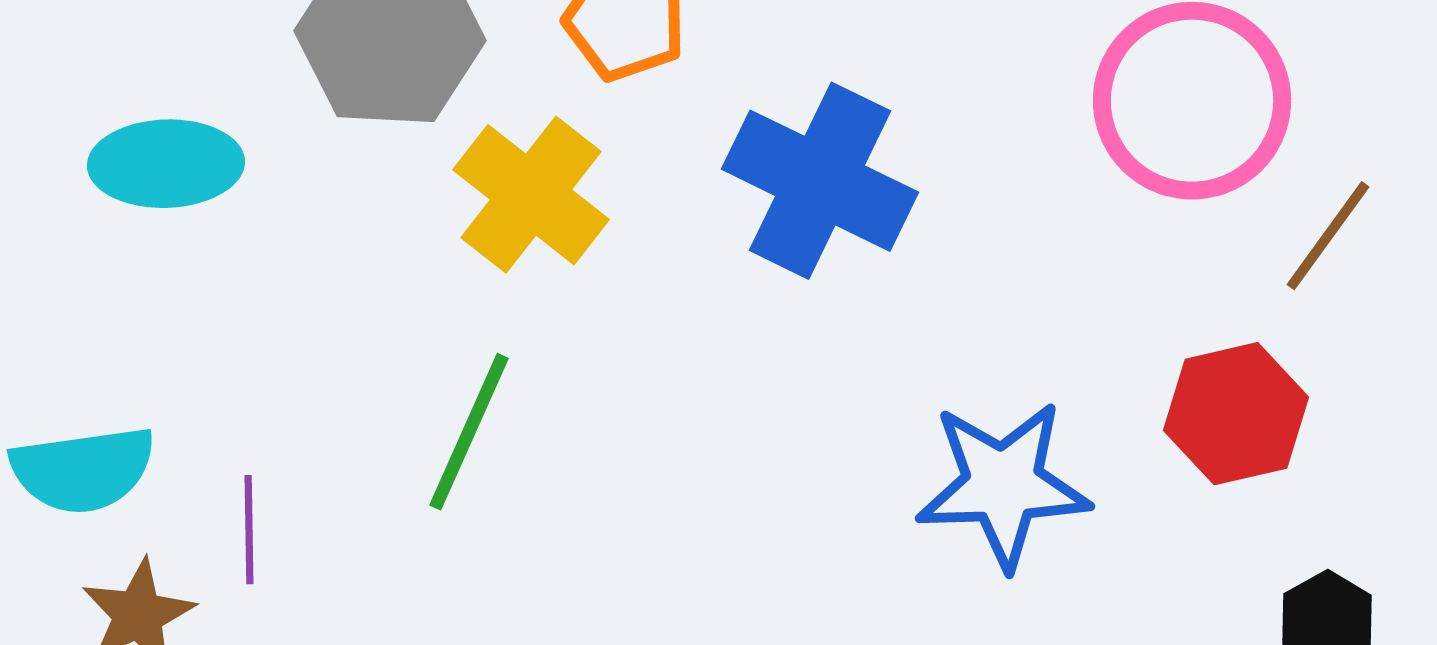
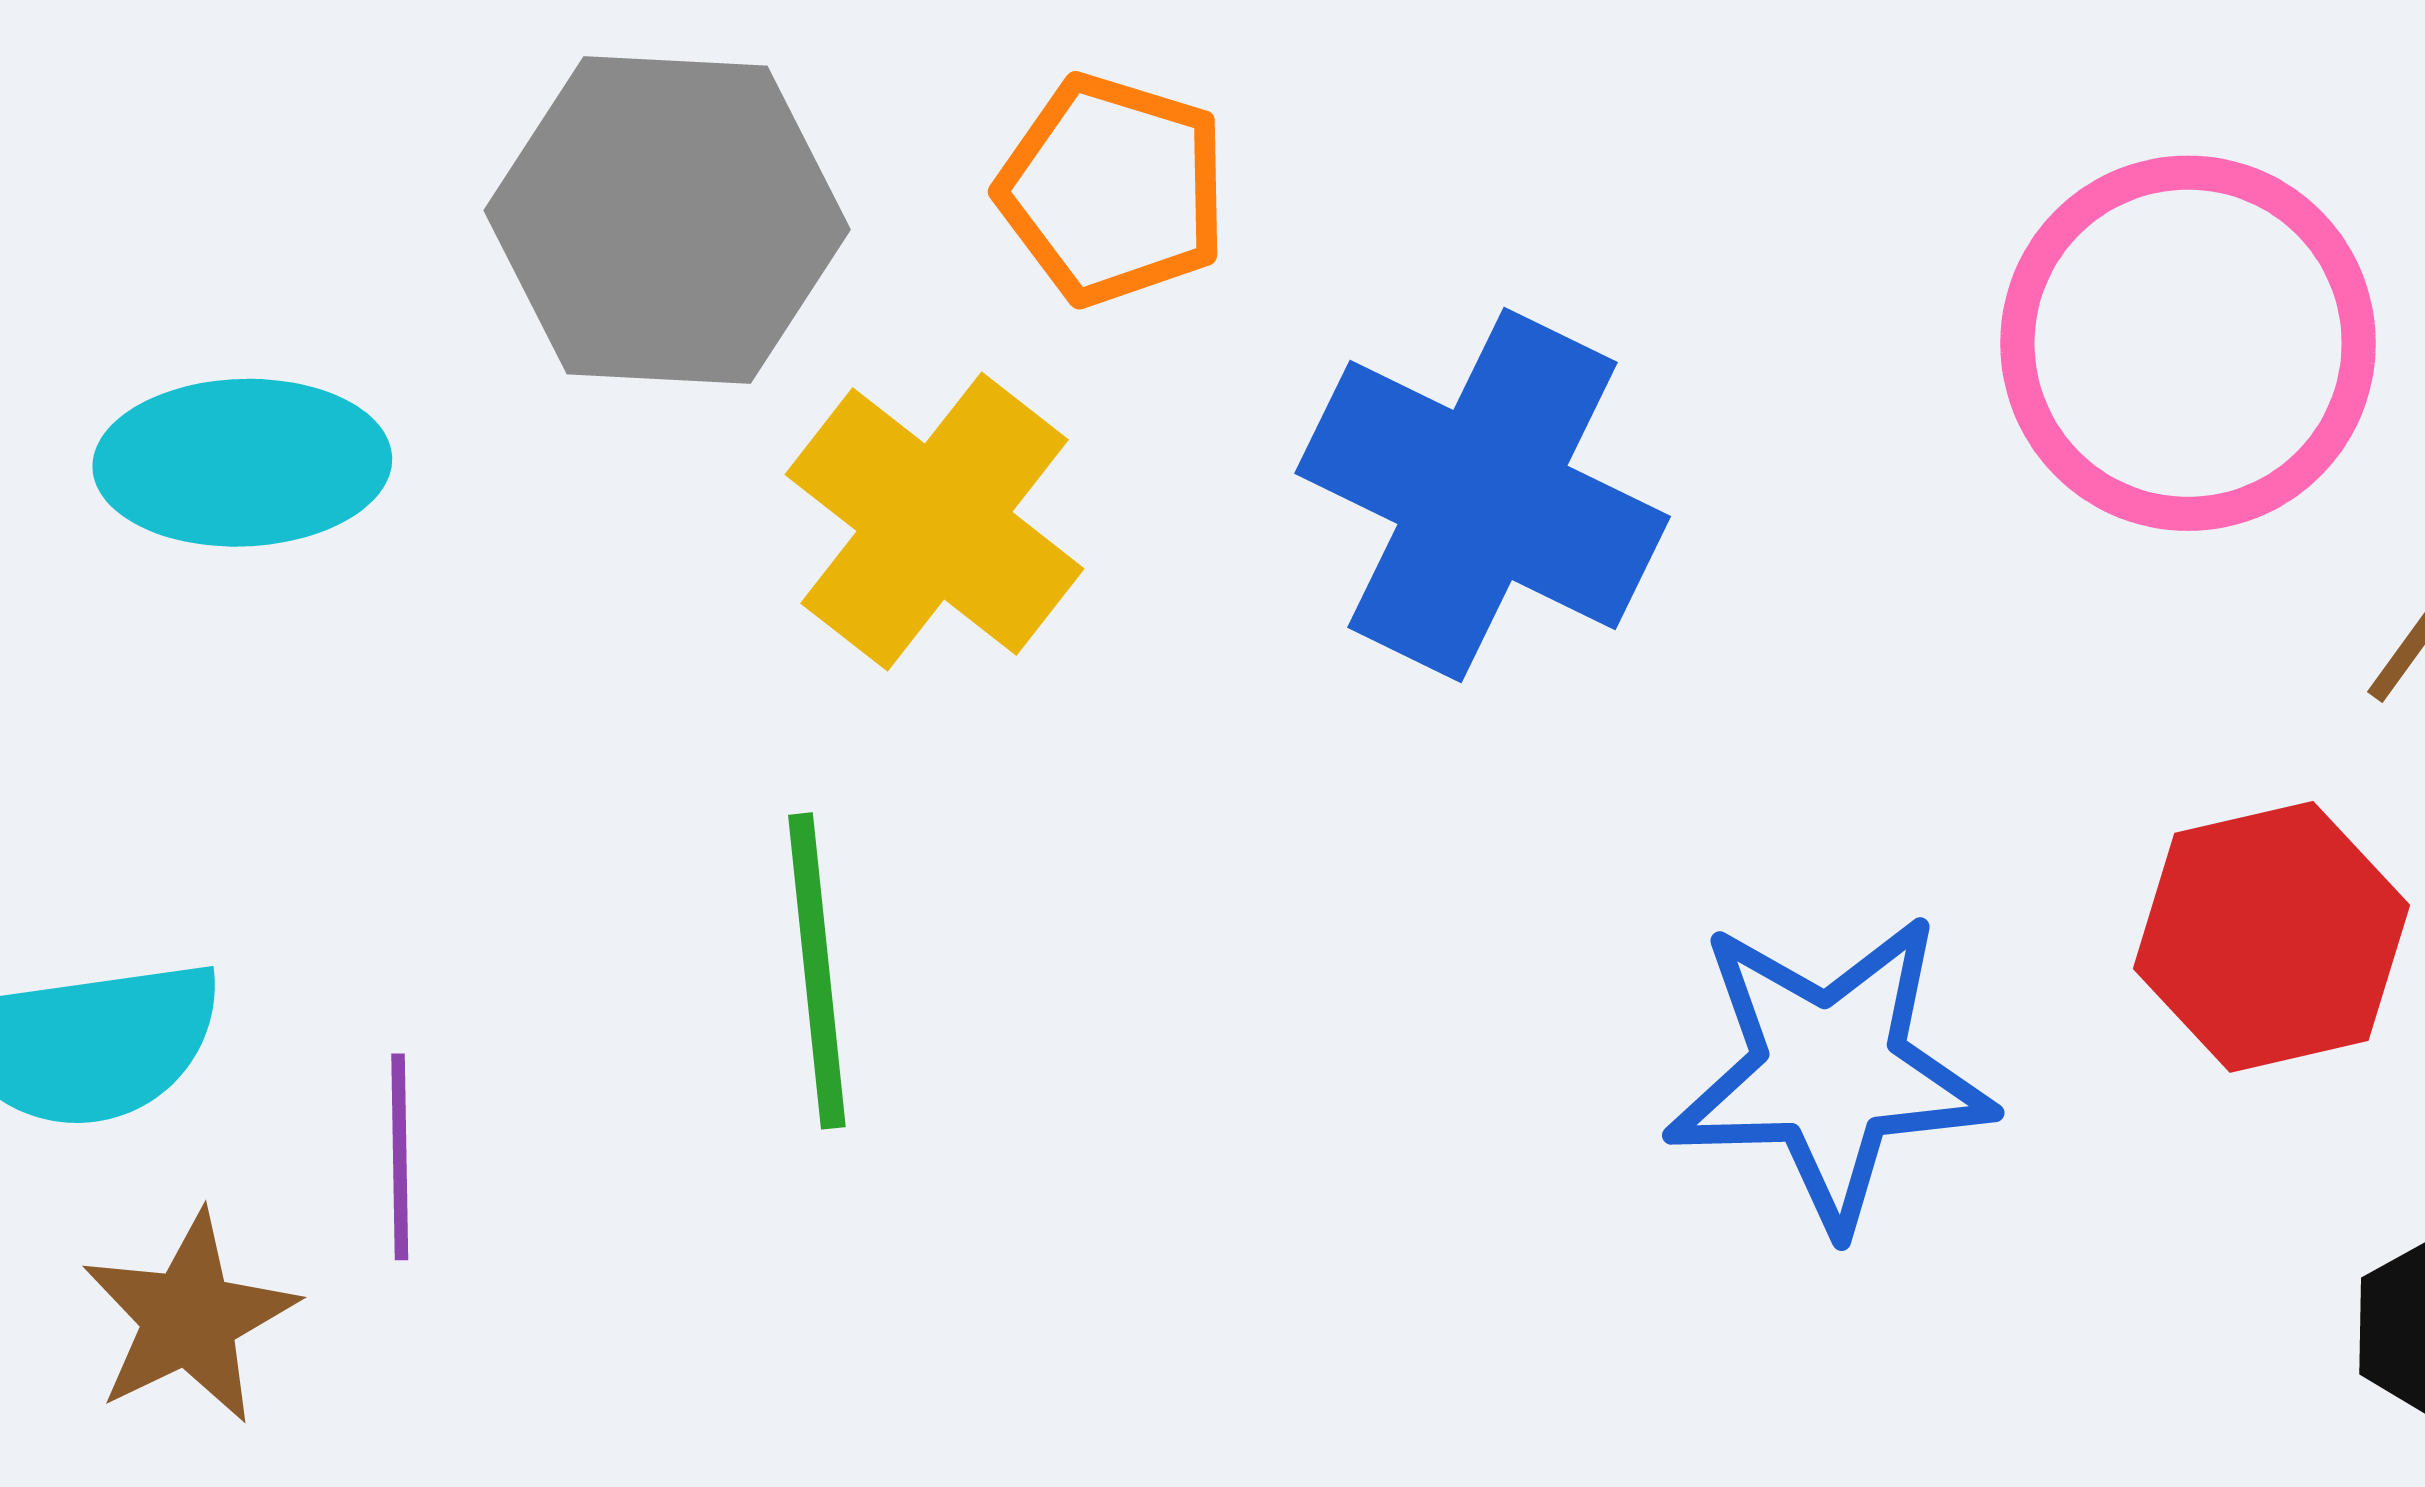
green line: (469, 432) -> (817, 971), turned -30

